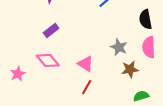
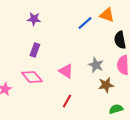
purple rectangle: (51, 31) -> (35, 50), turned -32
pink triangle: (86, 64) -> (66, 71), moved

